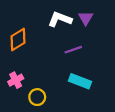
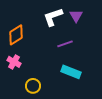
white L-shape: (60, 19) -> (53, 17), turned -40
pink cross: (16, 80) -> (14, 62), moved, turned -32

